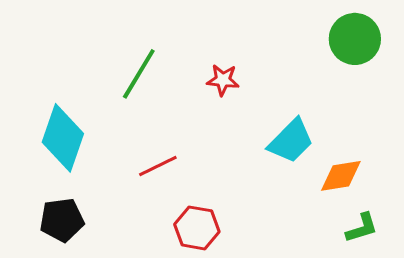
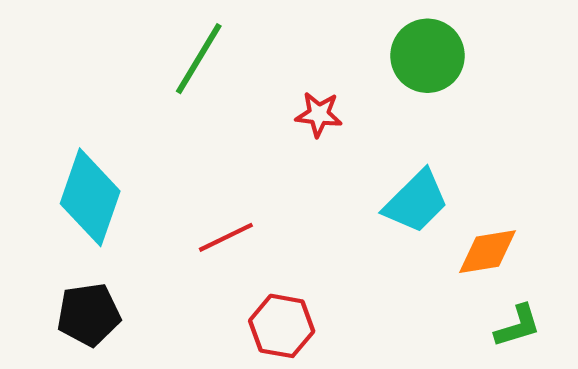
green circle: (355, 39) -> (427, 56), moved
green line: (139, 74) -> (199, 59), moved

